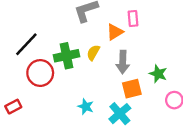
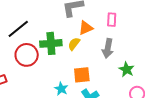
orange triangle: (115, 32) -> (86, 28), moved
gray arrow: (123, 62) -> (108, 48), moved
orange square: (132, 89) -> (82, 75), moved

